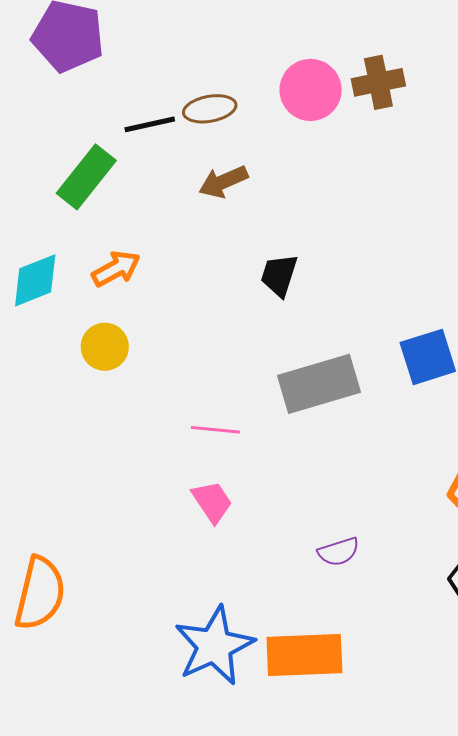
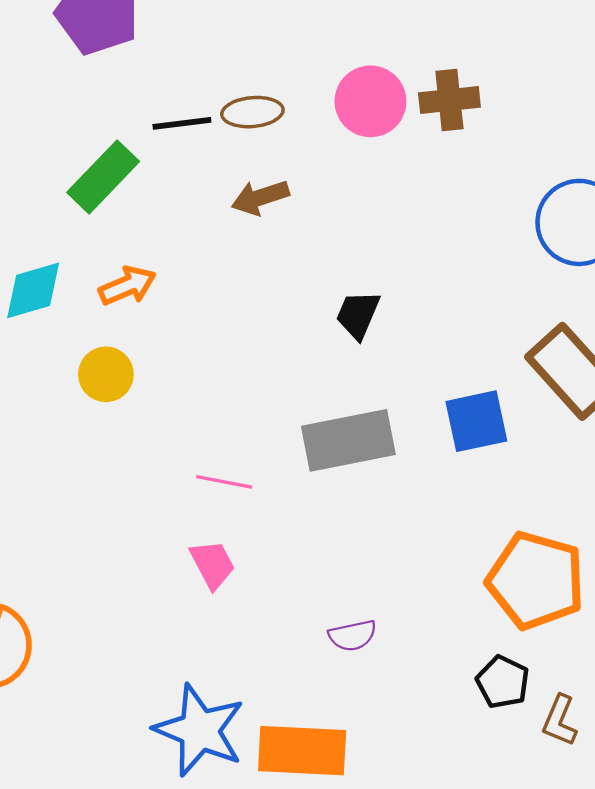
black trapezoid: (279, 275) -> (358, 315), moved
blue star: (214, 646) -> (199, 730), turned -30

